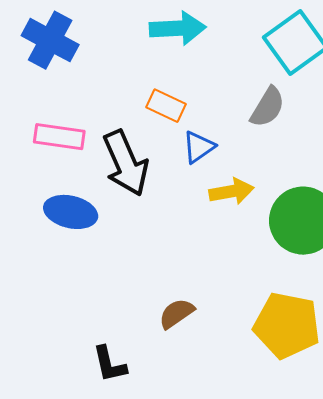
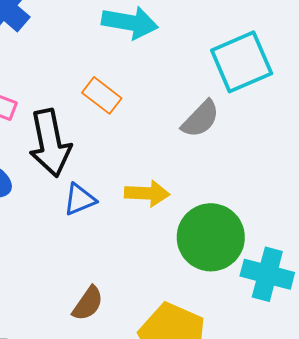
blue triangle: (199, 147) -> (80, 199), moved
brown semicircle: (176, 313) -> (88, 303), moved, turned 147

